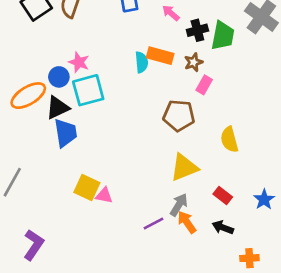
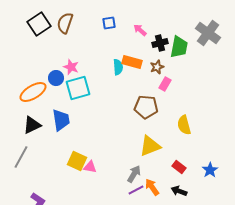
black triangle: (58, 108) -> (32, 125), moved
gray arrow: (179, 205) -> (134, 174), moved
purple line: (153, 223) -> (136, 190), moved

